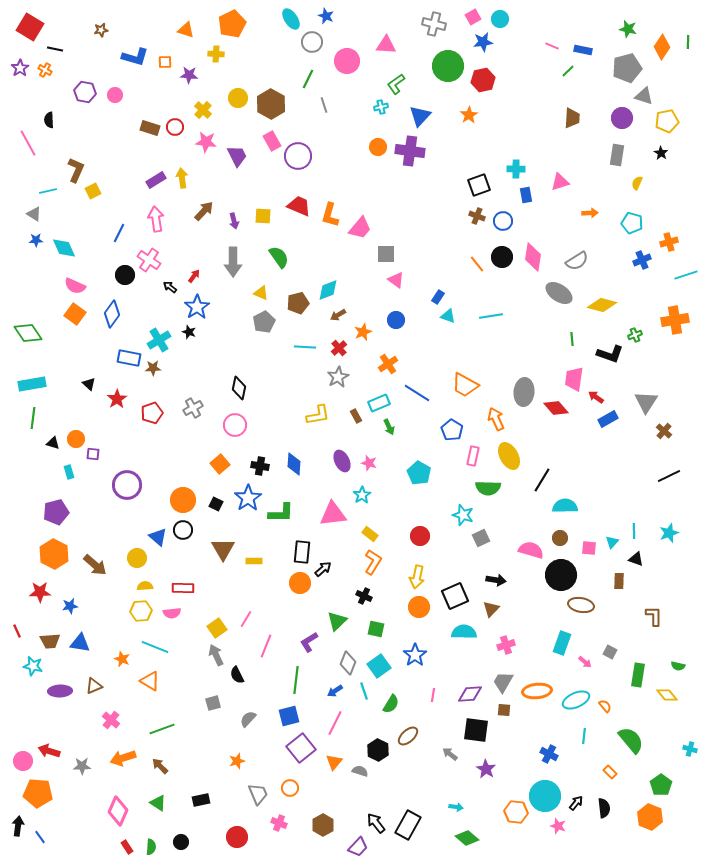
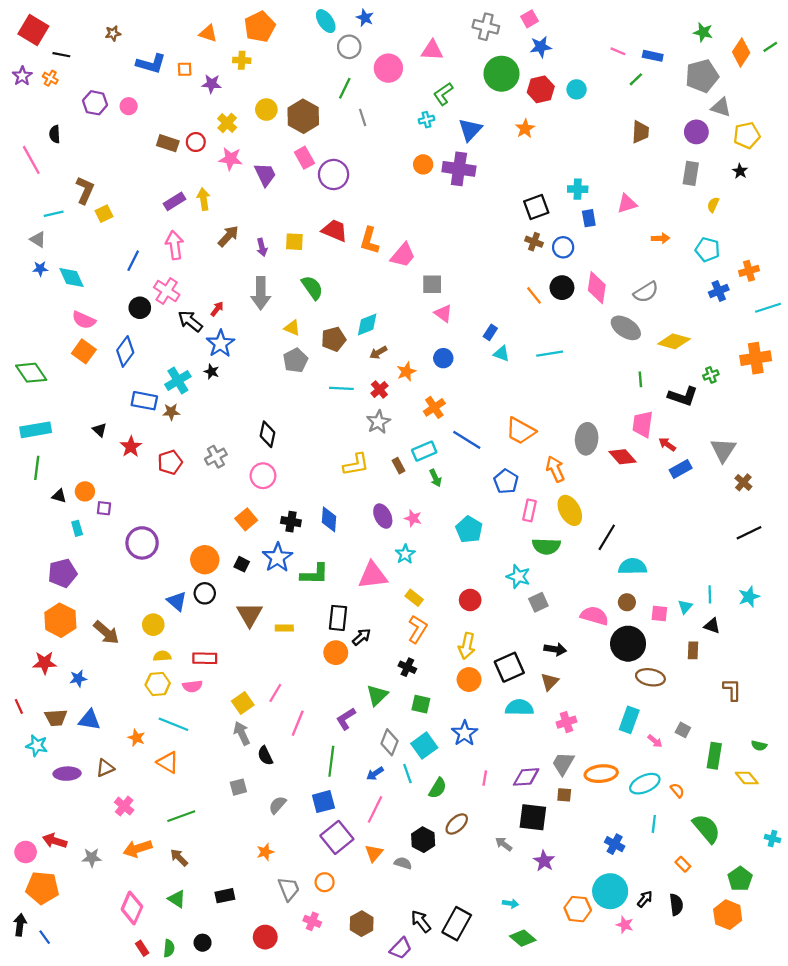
cyan circle: (500, 19) -> (577, 89), moved
green line: (688, 42) -> (770, 47), turned 56
black arrow: (170, 287) -> (190, 321), size x1.6

